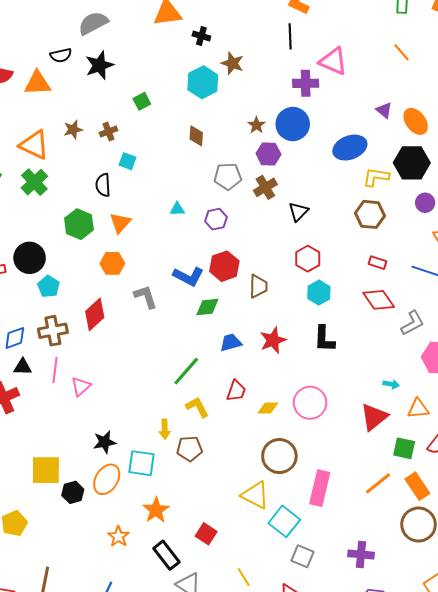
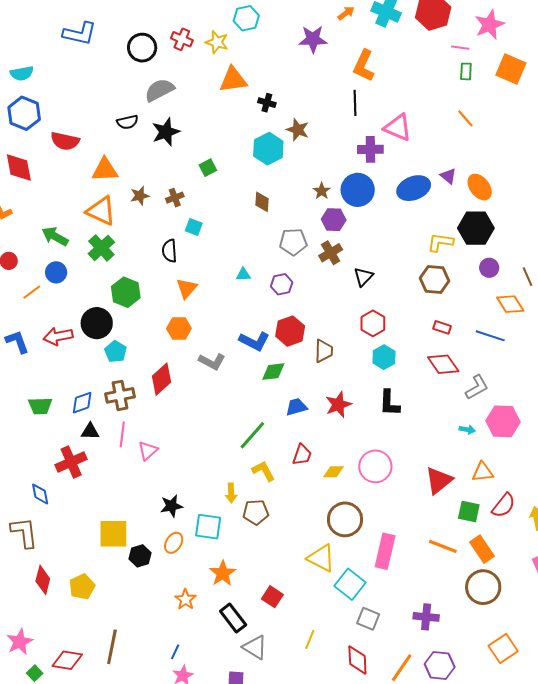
orange triangle: (37, 83) -> (105, 170), moved
blue ellipse: (350, 148) -> (414, 188), moved
green hexagon: (79, 224) -> (126, 292), moved
gray L-shape: (146, 297) -> (212, 362), turned 136
cyan arrow: (391, 384) -> (467, 430), moved
orange ellipse: (107, 479) -> (174, 543), size x0.7
orange line: (378, 483) -> (443, 546), turned 60
yellow line: (244, 577) -> (310, 640), turned 54

